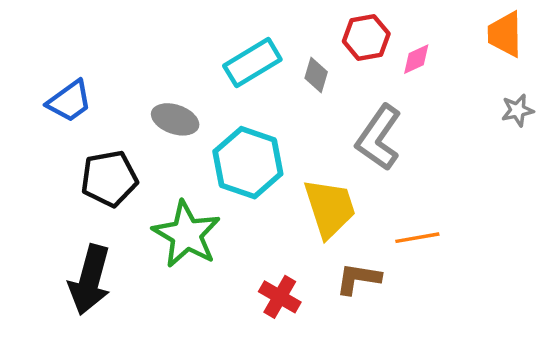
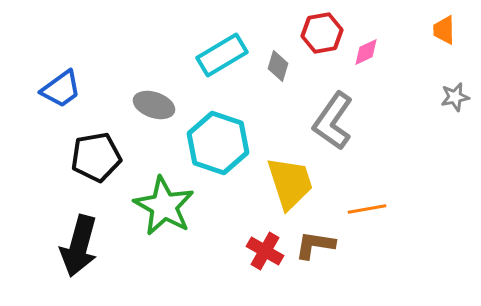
orange trapezoid: (505, 34) -> (444, 30), size x0.7
red cross: (280, 297) -> (265, 251), moved

